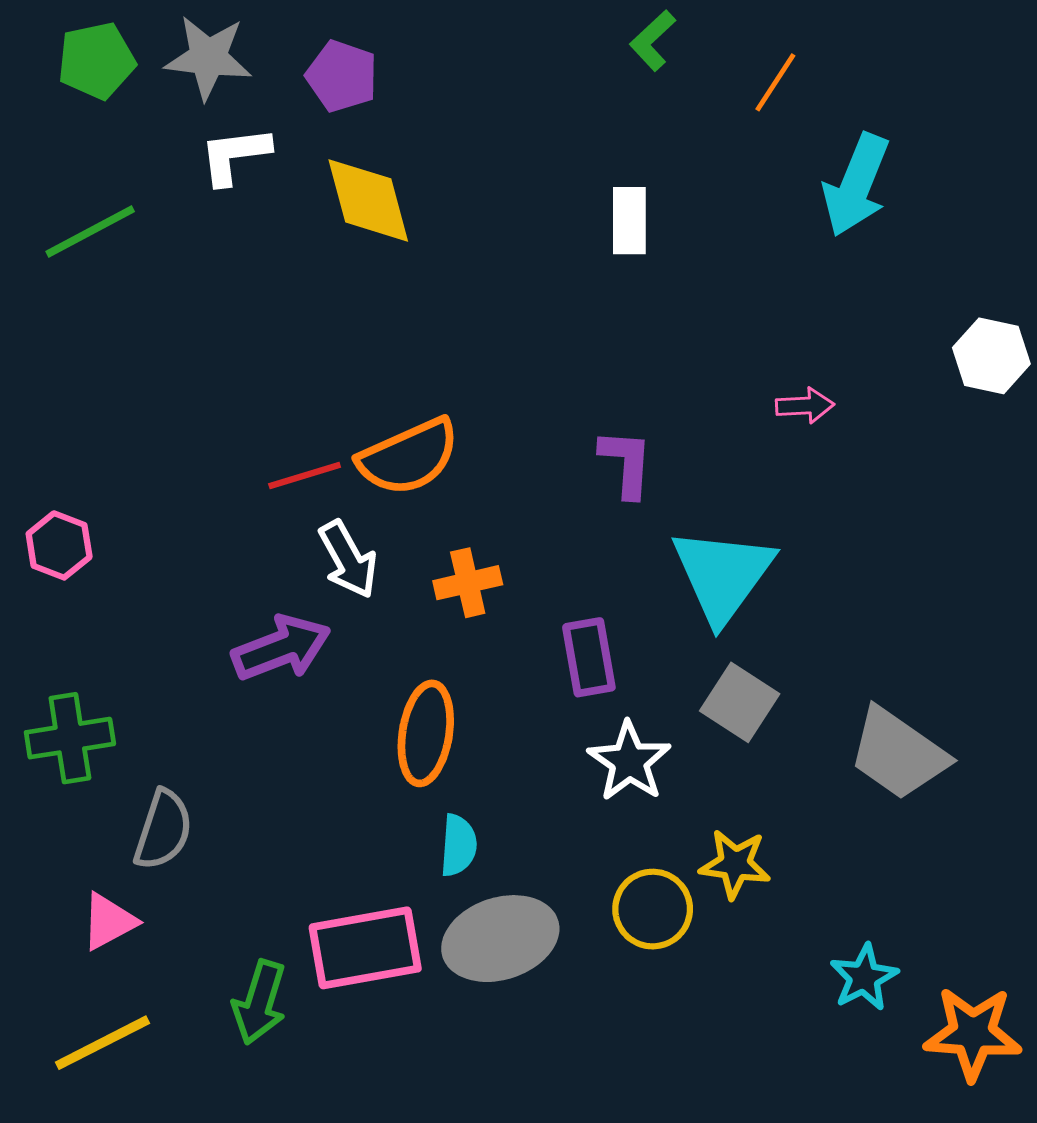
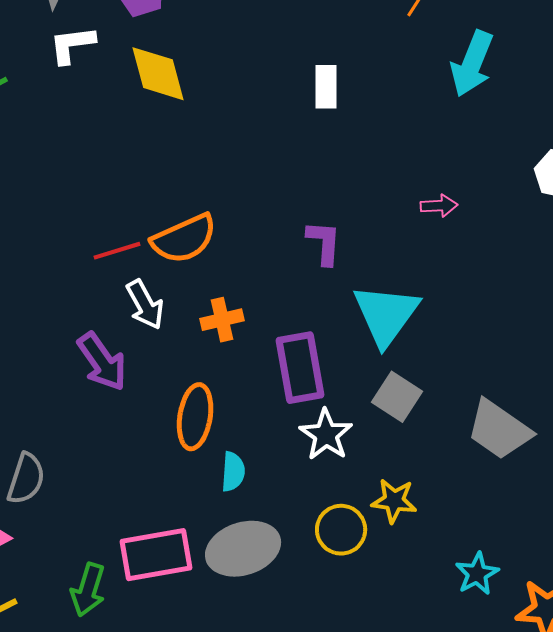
purple arrow: (281, 648) -> (102, 362), turned 76
purple rectangle: (589, 657) -> (300, 368), size x1.4
cyan semicircle: (458, 845) -> (233, 472), moved

